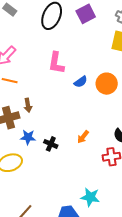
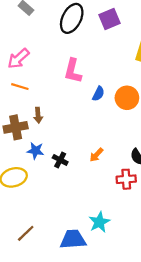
blue semicircle: (81, 82) -> (98, 94), turned -32
cyan star: (90, 197) -> (99, 222), turned 30

